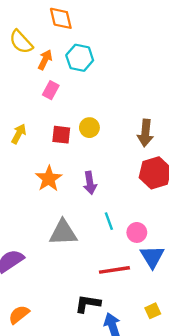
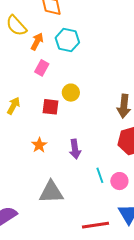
yellow circle: (89, 128) -> (71, 93), moved
orange star: (49, 179) -> (39, 145), size x0.7
cyan line: (109, 221) -> (100, 175), moved
pink circle: (137, 232) -> (119, 181), moved

